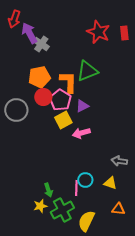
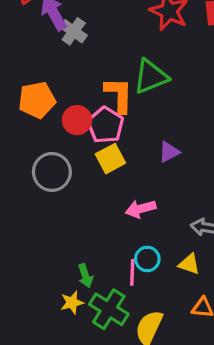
orange pentagon: (39, 77) -> (37, 100), moved
purple triangle: (82, 106) -> (169, 152), moved
gray circle: (16, 110) -> (52, 172), moved
pink arrow: (81, 133) -> (141, 209), moved
green cross: (62, 210) -> (109, 309), turned -30

